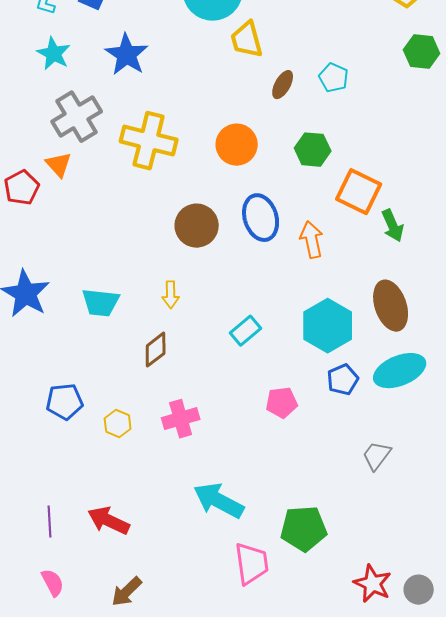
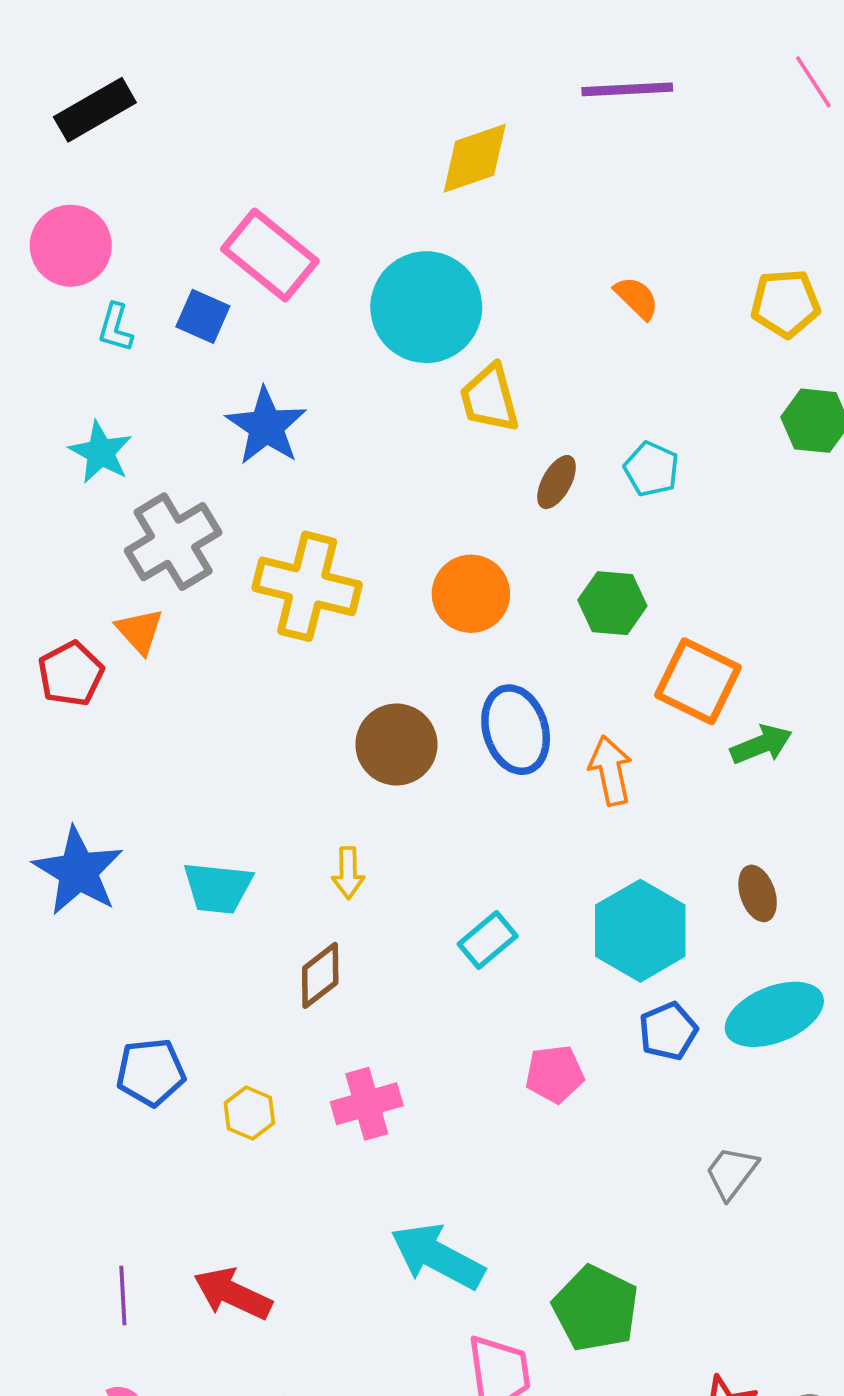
cyan star: (54, 54) -> (101, 452), moved
green arrow: (393, 226) -> (761, 745), turned -88
brown ellipse: (391, 306) -> (758, 893), size x0.6
green pentagon: (304, 529) -> (596, 1308), turned 30

